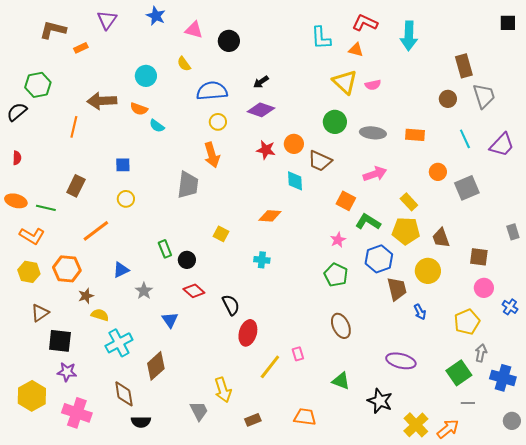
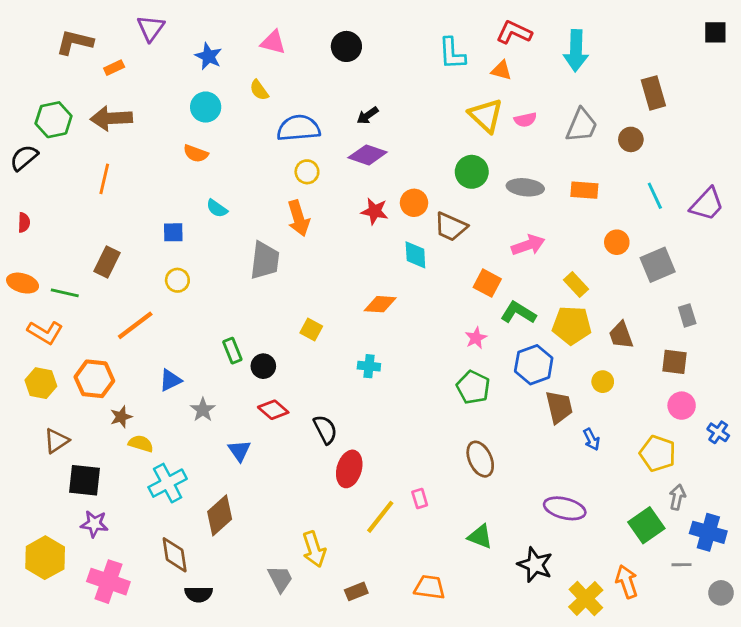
blue star: (156, 16) -> (208, 56), moved
black circle: (229, 41) -> (346, 46), moved
gray trapezoid: (484, 96) -> (582, 125), moved, turned 40
brown arrow: (102, 101) -> (111, 118), moved
cyan semicircle: (157, 126) -> (217, 208), moved
gray rectangle: (513, 232) -> (687, 315), moved
yellow circle: (428, 271) -> (603, 382), size x0.6
yellow pentagon: (467, 322) -> (658, 453), turned -30
gray line: (468, 403) -> (682, 565), moved
orange arrow: (448, 429) -> (627, 582), moved, turned -70

